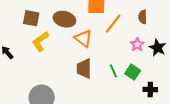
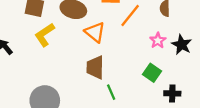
green line: (113, 71) -> (111, 92), moved

